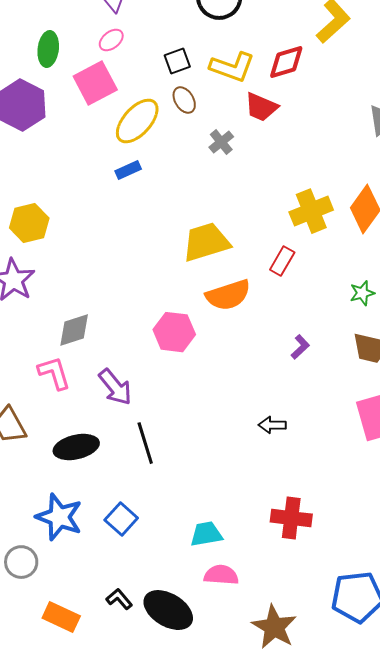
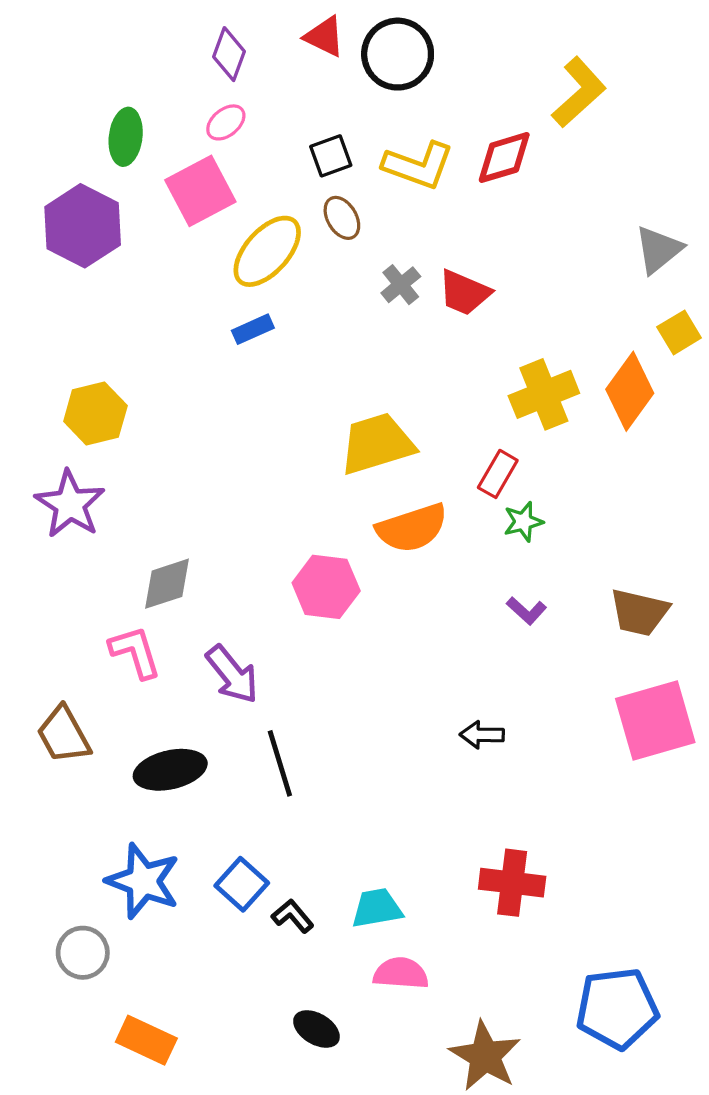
red trapezoid: (261, 107) -> (464, 293), moved
green star: (362, 293) -> (523, 522), moved
purple L-shape: (300, 347) -> (526, 611), turned 85
black L-shape: (119, 599) -> (293, 916), moved
black ellipse: (168, 610) -> (316, 1029), size x0.6

